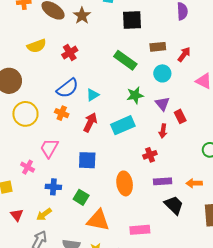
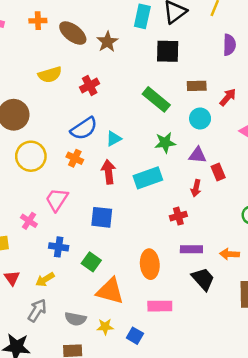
purple triangle: (162, 104) -> (198, 155), turned -49
red arrow: (90, 122) -> (109, 172), turned -36
orange ellipse: (125, 183) -> (150, 264), moved

